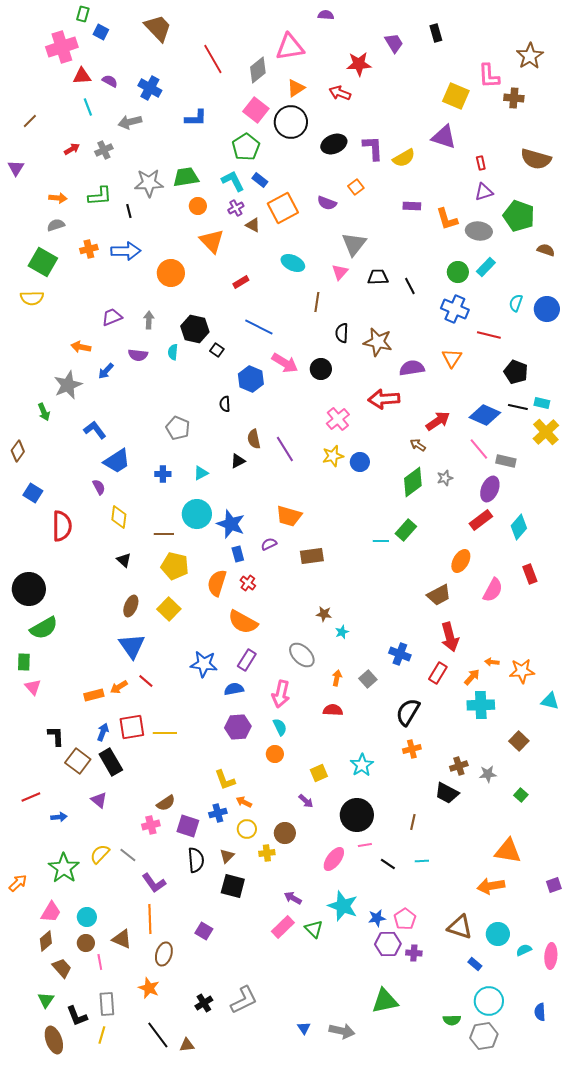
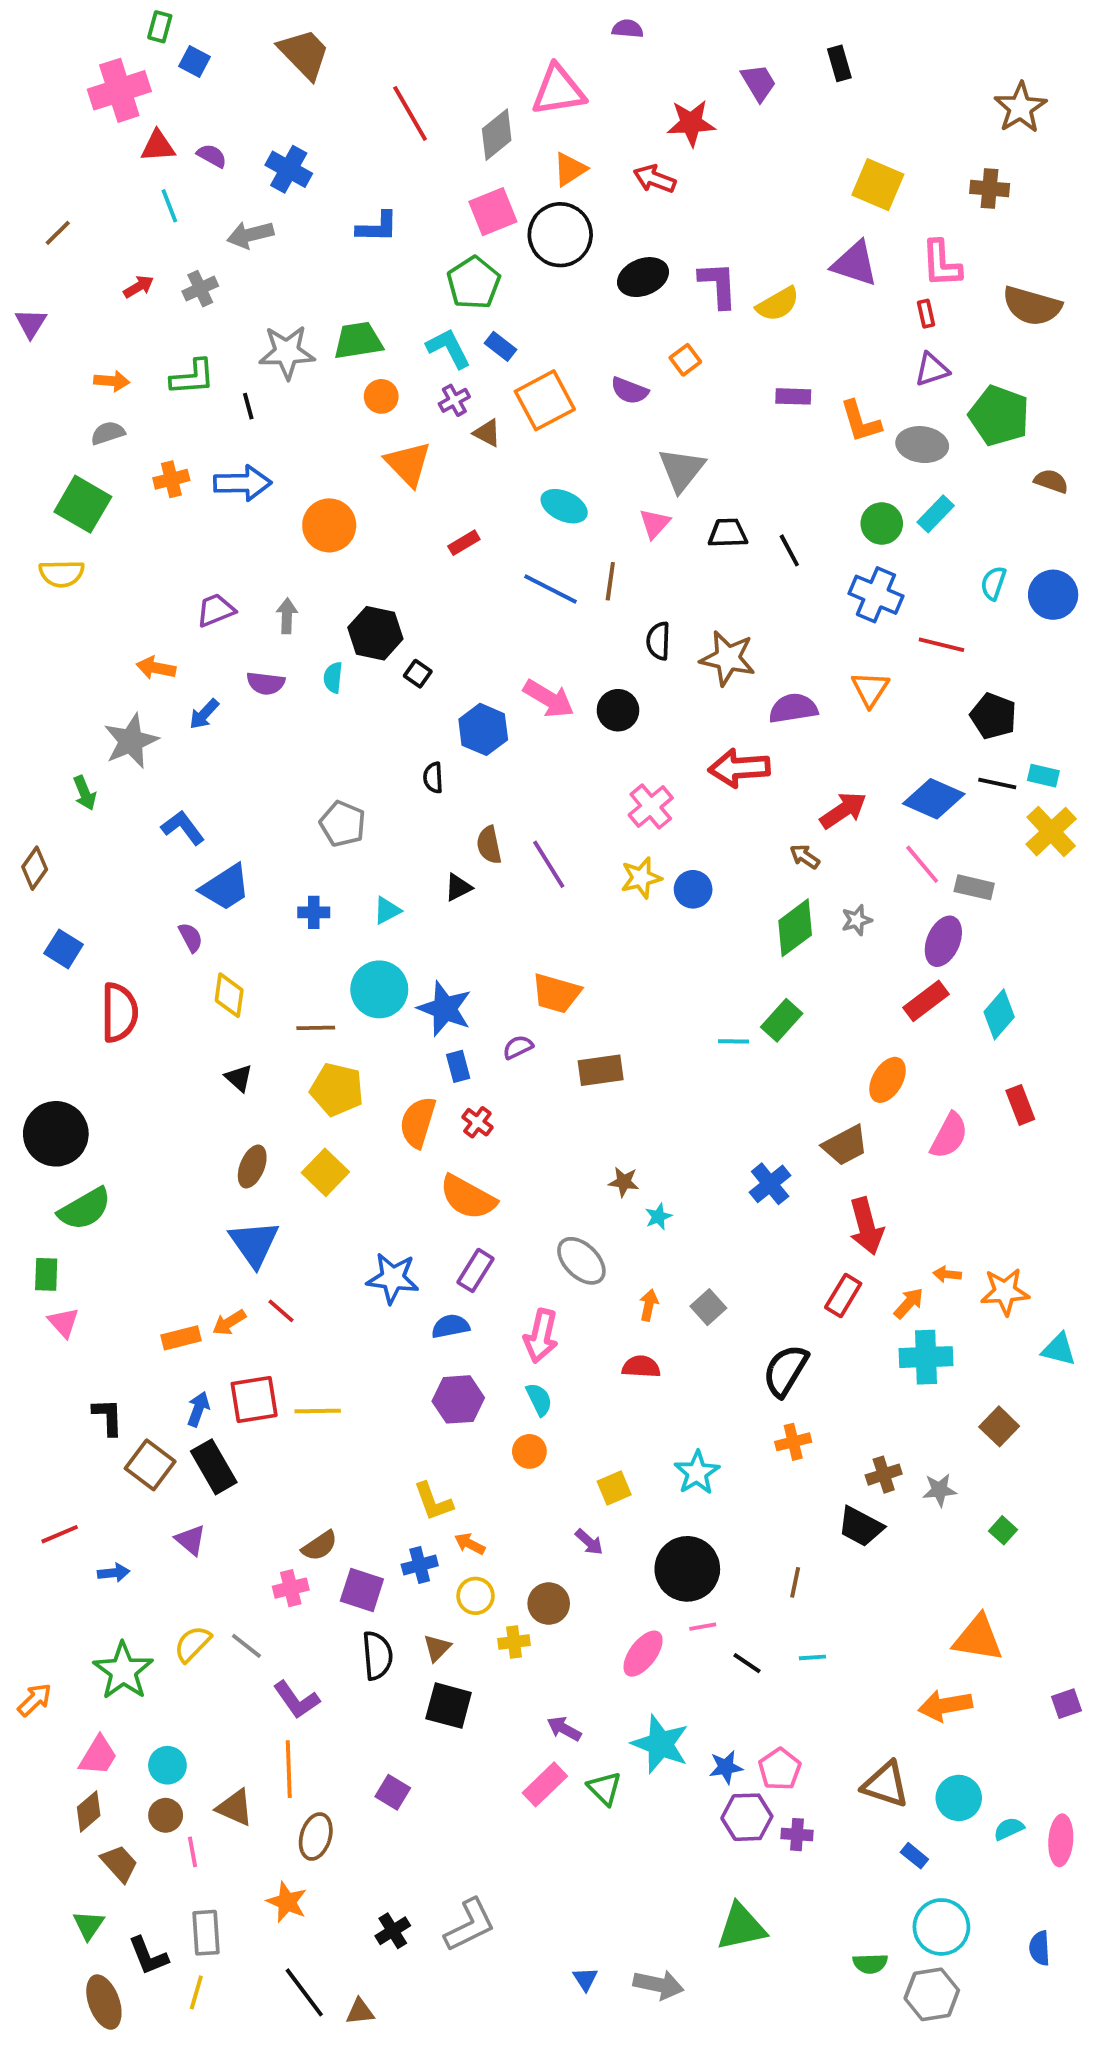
pink L-shape: (489, 76) -> (941, 264), moved
pink square: (256, 110) -> (493, 212), turned 30
blue line: (259, 327) -> (551, 589), moved
blue cross: (400, 654) -> (770, 1184), moved, turned 30

